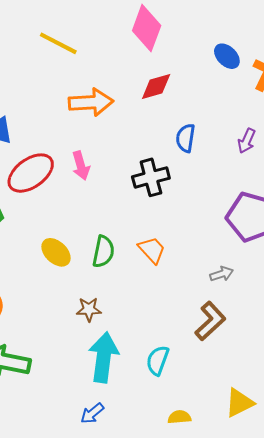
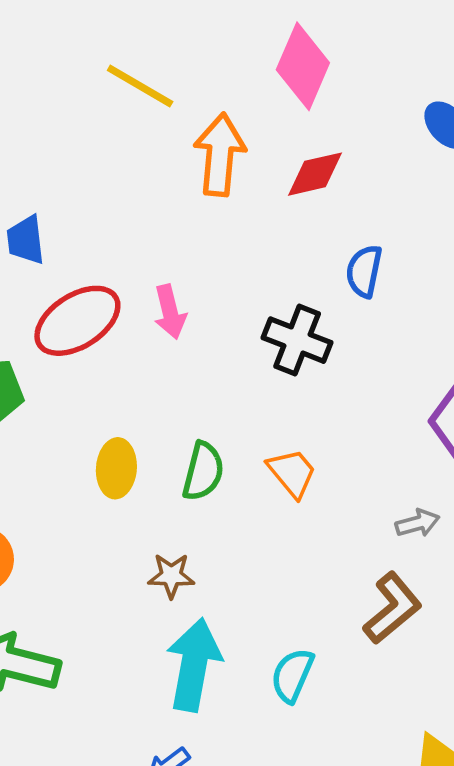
orange arrow: (91, 102) -> (220, 155), moved, turned -84
black cross: (151, 177) -> (297, 340), turned 33
yellow ellipse: (56, 252) -> (116, 468), turned 48

